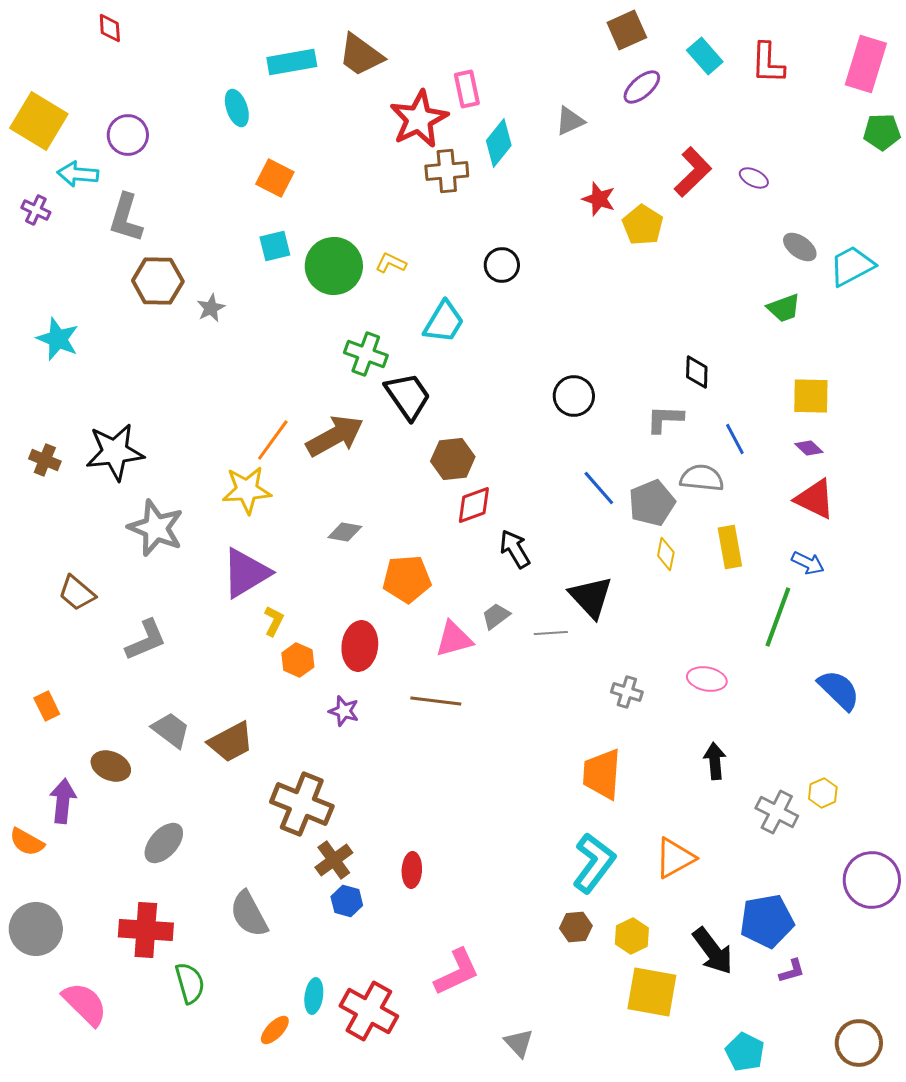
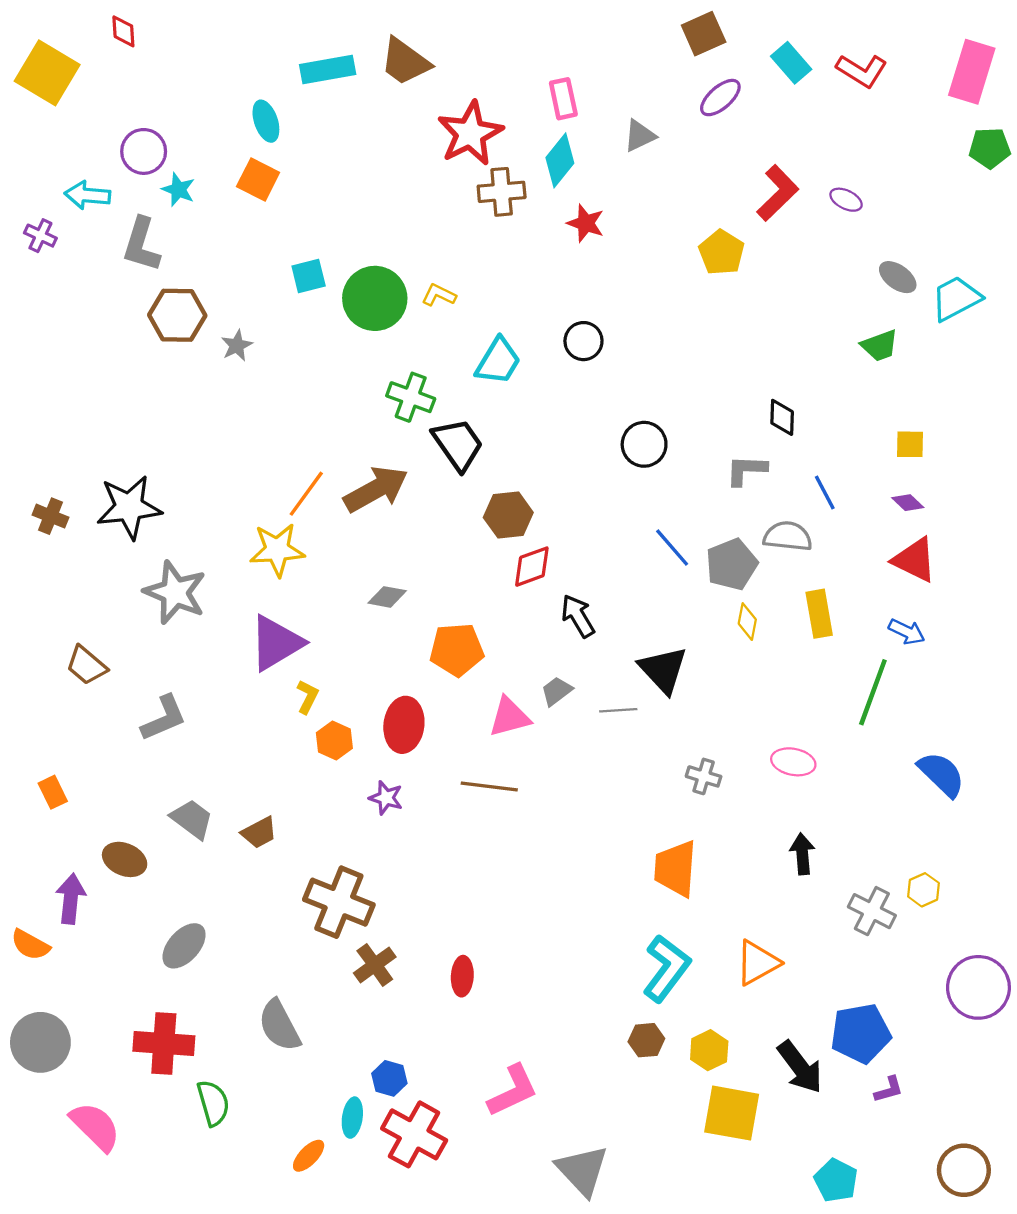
red L-shape: (768, 63) -> (862, 71), turned -60
pink rectangle: (467, 89) -> (563, 99), moved
yellow square: (39, 121) -> (47, 73), moved
orange square: (275, 178) -> (258, 179), moved
red star: (599, 199) -> (586, 223), moved
black circle: (502, 265) -> (583, 341), moved
cyan star: (58, 339) -> (178, 190), moved, size x0.7
yellow square: (811, 396) -> (910, 444), size x0.7
brown trapezoid: (231, 742) -> (259, 833), size x0.7
blue hexagon: (347, 901) -> (389, 1078), moved
gray triangle: (519, 1043) -> (582, 1170), size x1.6

